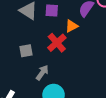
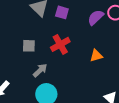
orange triangle: (72, 26) -> (96, 56), moved

